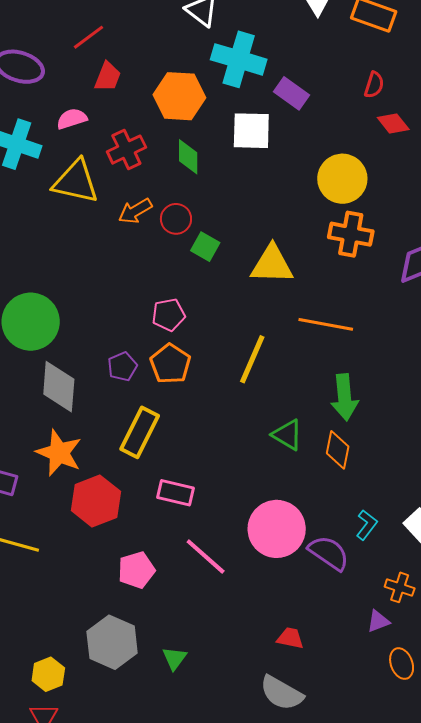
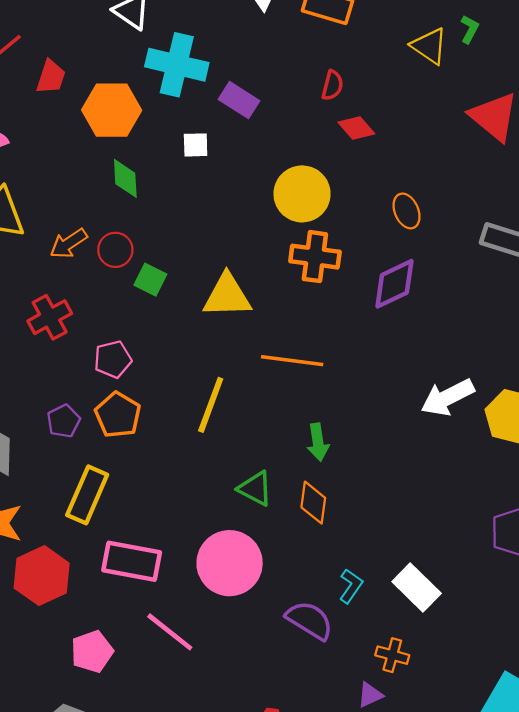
red trapezoid: (108, 77) -> (51, 77), moved
white square: (251, 131) -> (196, 145), size x0.6
red cross: (126, 150) -> (50, 317), moved
green arrow: (345, 397) -> (318, 442), size x0.7
pink rectangle: (175, 493) -> (132, 561), size x1.4
pink circle: (277, 529) -> (230, 563), moved

